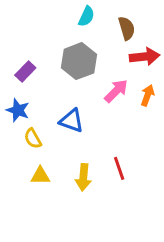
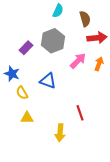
purple rectangle: (25, 72) -> (26, 48), moved
yellow arrow: (83, 177) -> (60, 133), moved

